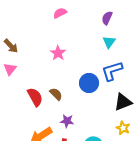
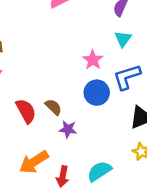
pink star: (58, 53) -> (93, 60), moved
purple star: (67, 121) -> (68, 129), moved

